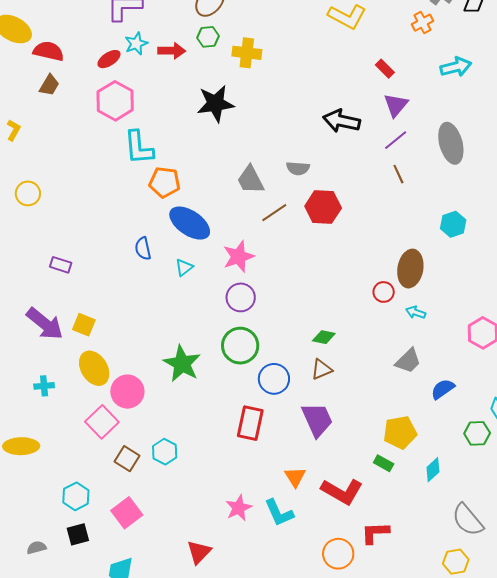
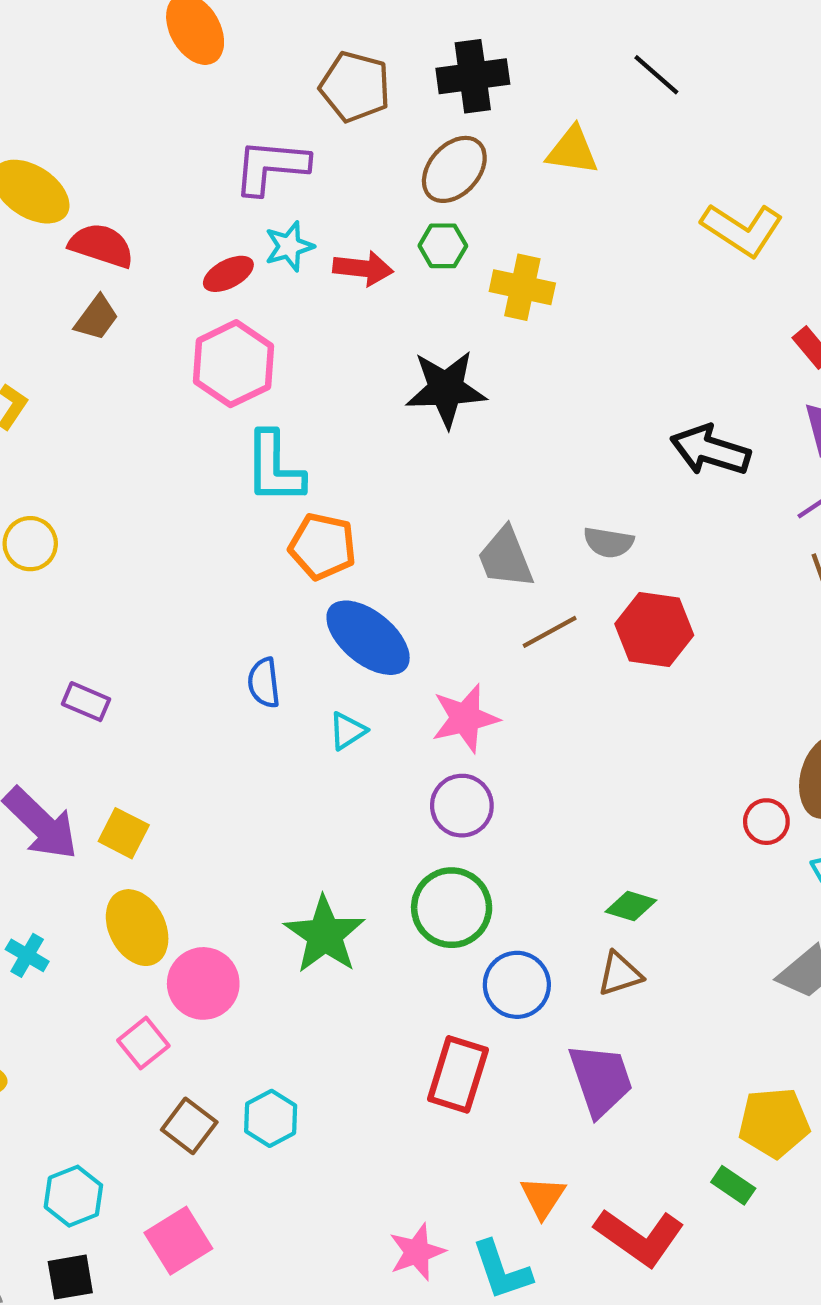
cyan cross: (44, 386) -> (27, 955), turned 30
pink square: (102, 422) -> (143, 1043), size x0.7

